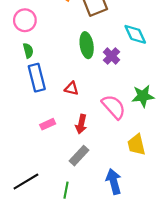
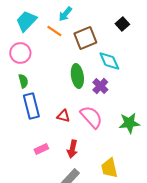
cyan diamond: (135, 34) -> (109, 61), moved
pink semicircle: (114, 107) -> (91, 117), moved
yellow trapezoid: (136, 145) -> (109, 168), moved

